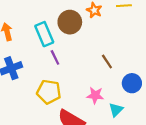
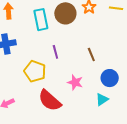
purple line: (55, 57) -> (55, 52), moved
cyan triangle: (116, 110) -> (102, 99), moved

